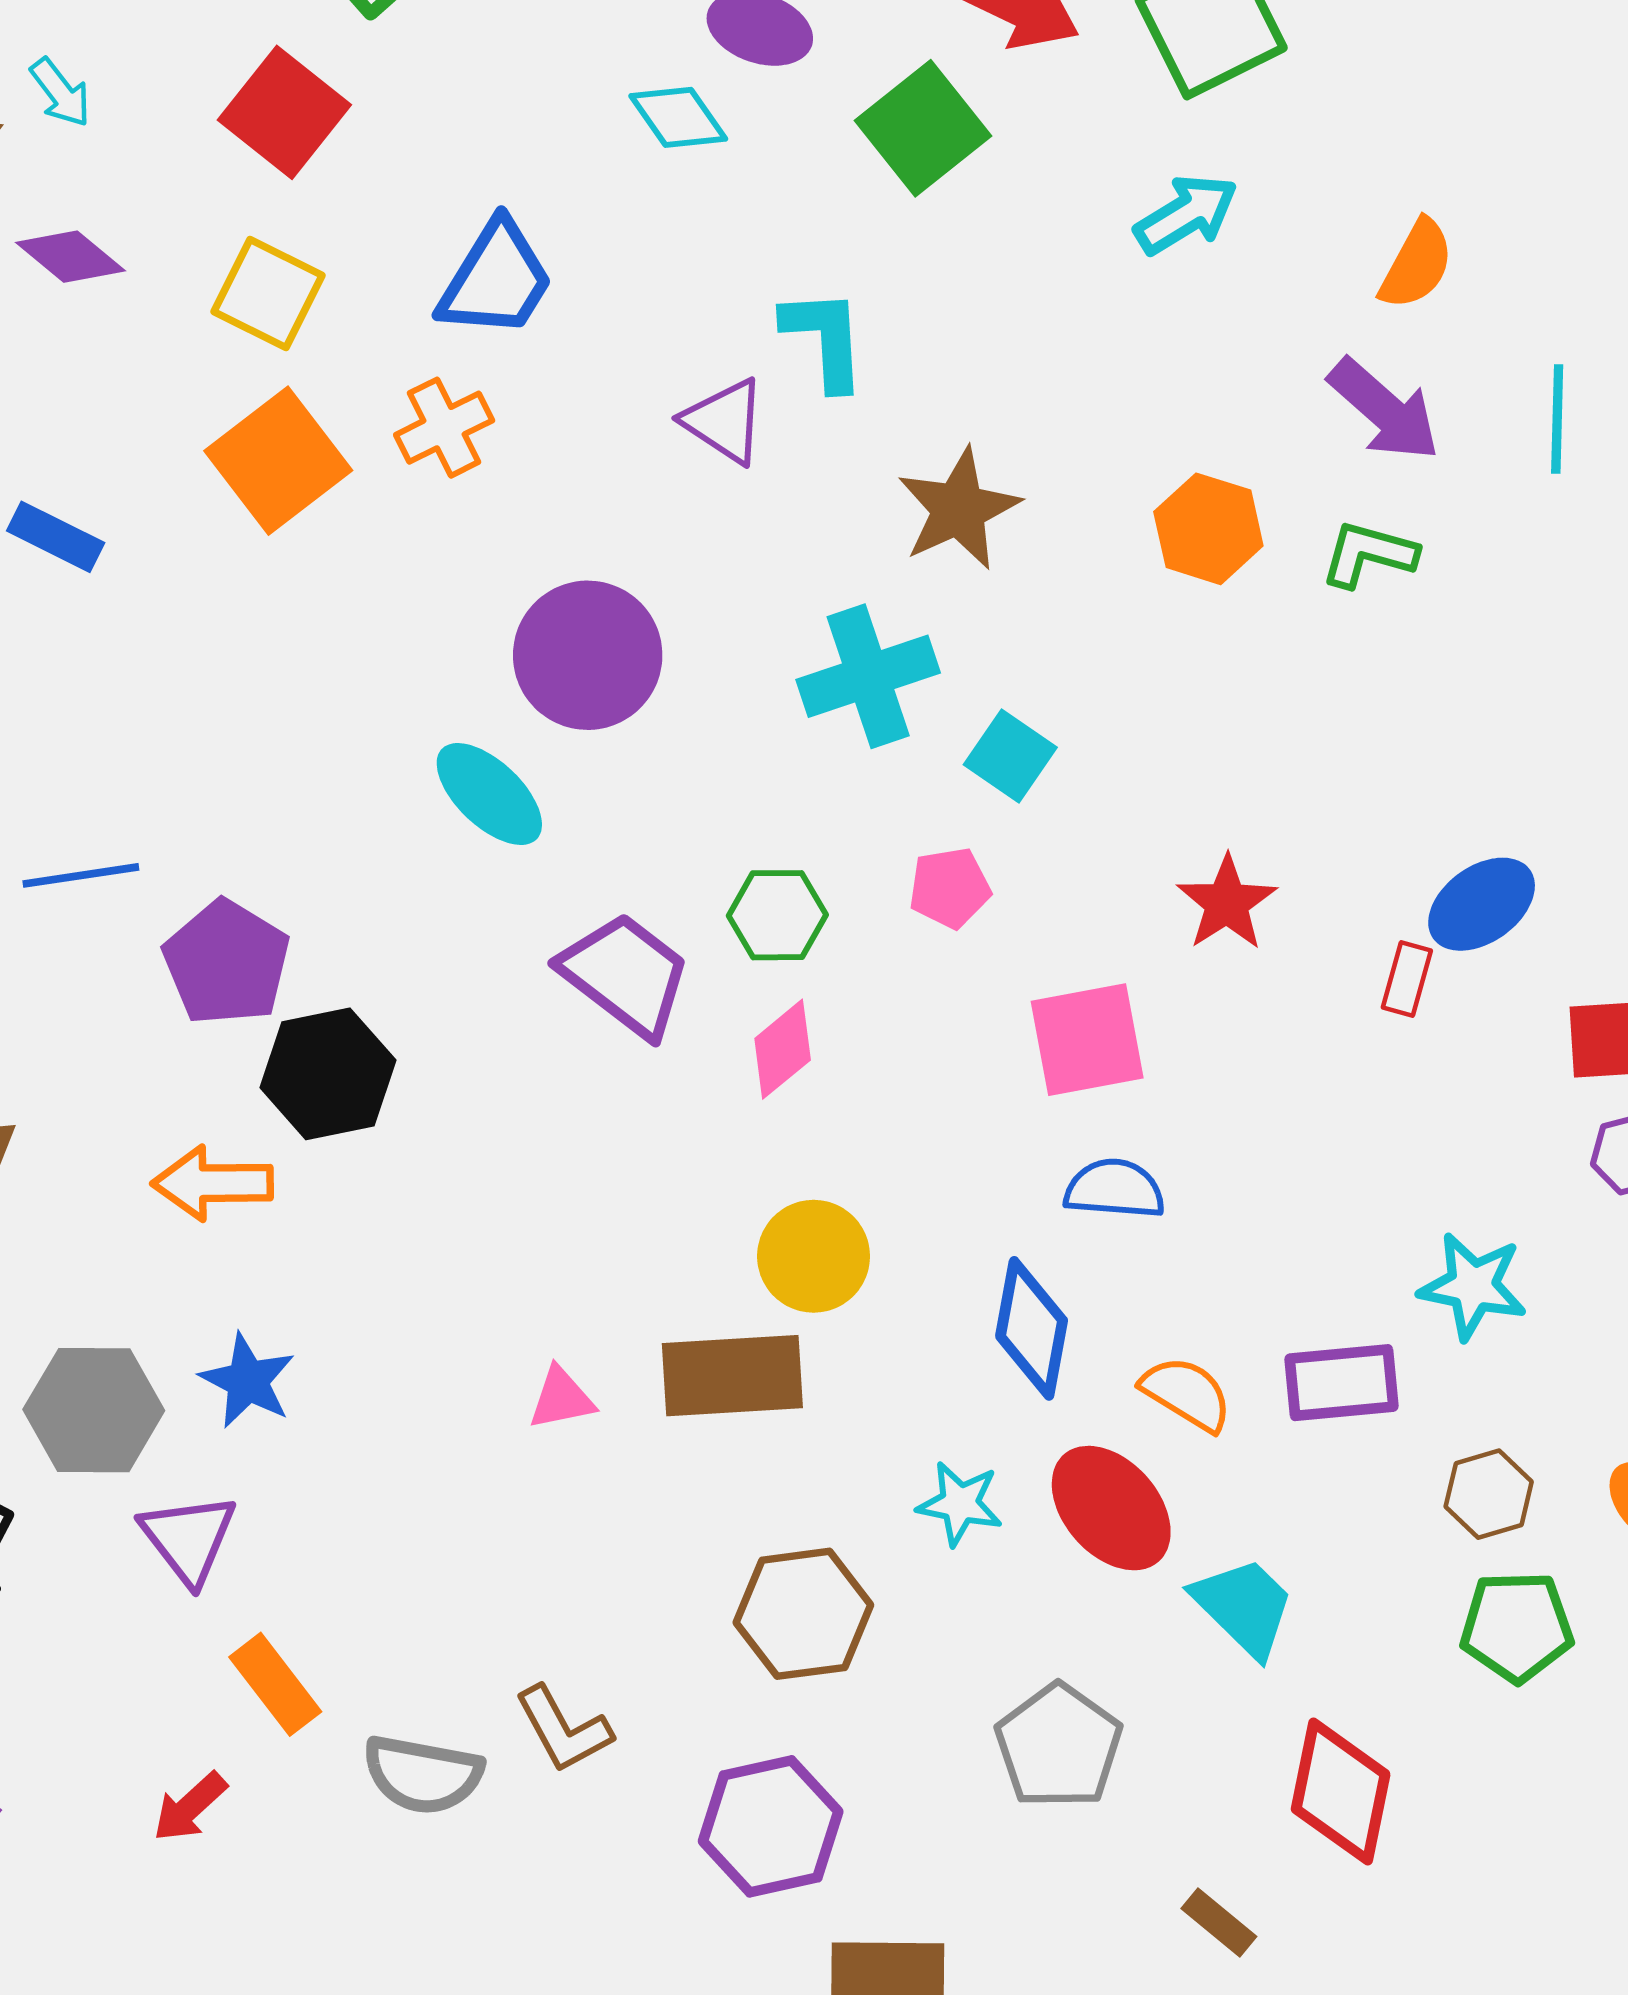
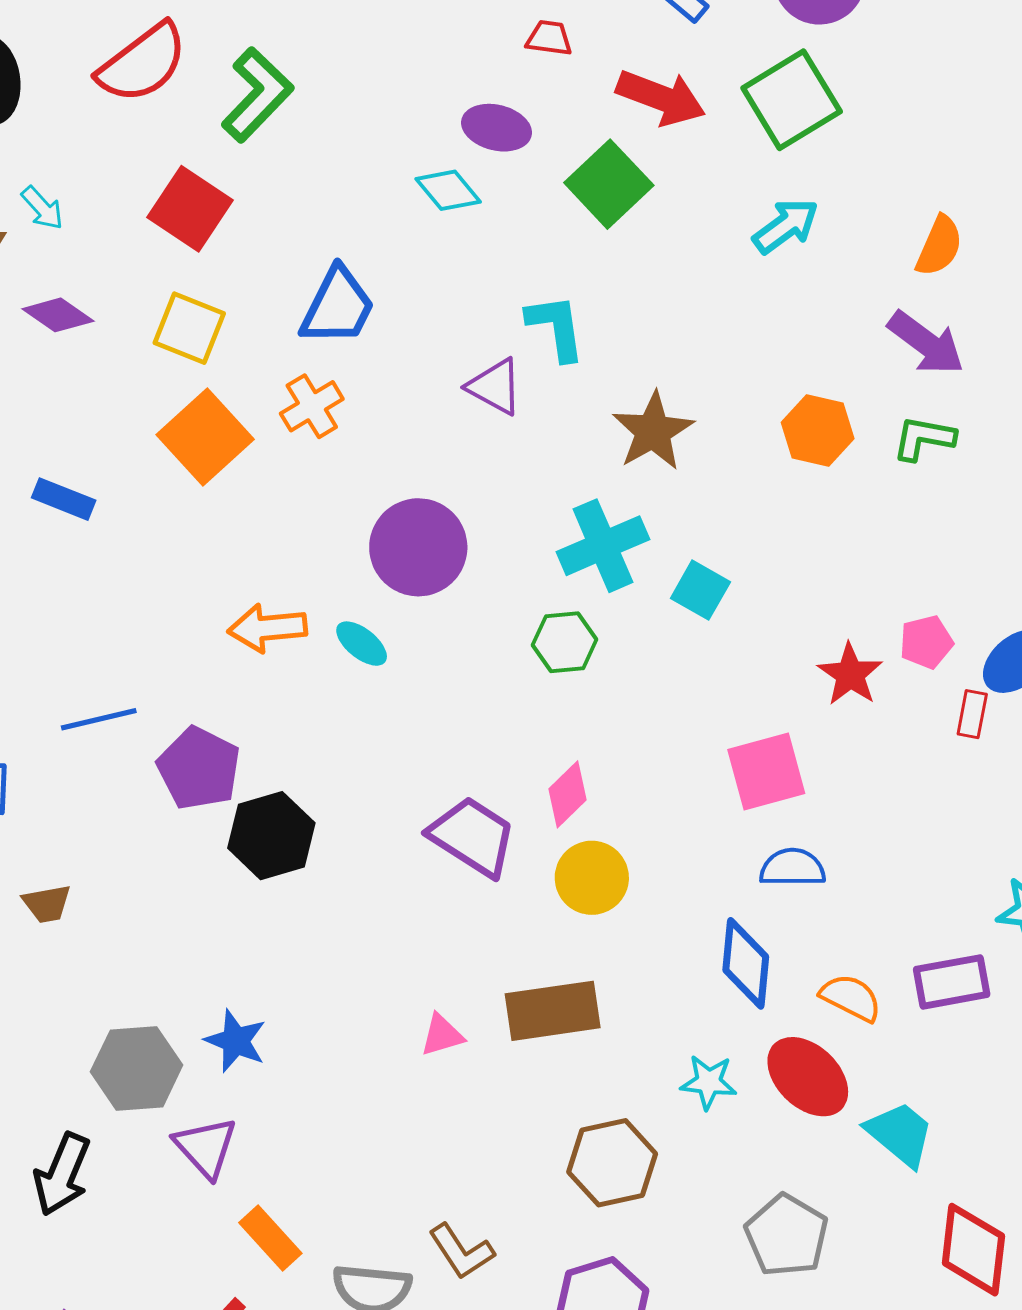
cyan ellipse: (489, 794) -> (362, 644), size x0.7
pink pentagon: (950, 888) -> (926, 642), moved
green hexagon: (777, 915) -> (565, 642), moved
purple trapezoid: (625, 975) -> (473, 837), moved
orange arrow: (213, 1183) -> (267, 628), moved
yellow circle: (814, 1256) -> (592, 878), moved

